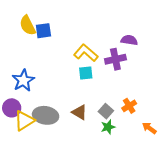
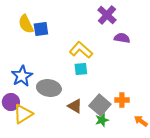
purple cross: (115, 59) -> (107, 15), moved, turned -36
orange cross: (129, 106) -> (122, 100), turned 32
gray square: (106, 111) -> (100, 105), size x1.5
gray ellipse: (46, 115) -> (49, 88), moved

